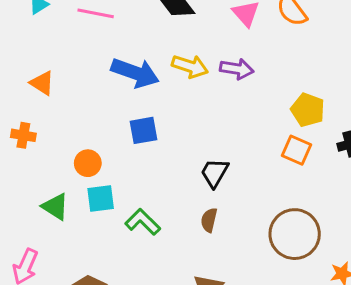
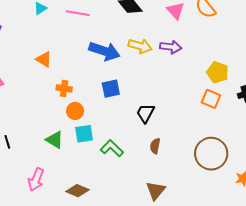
orange cross: (23, 135) -> (64, 88), moved
black trapezoid: (215, 173) -> (145, 113), moved

